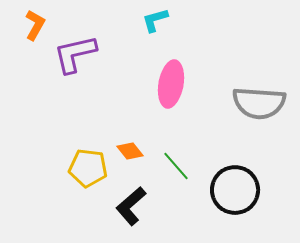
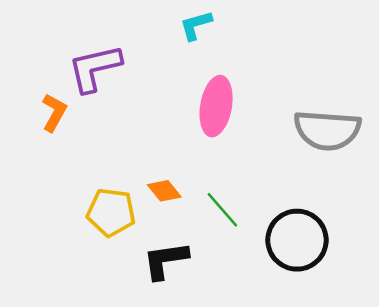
orange L-shape: (35, 25) -> (54, 112), moved
black L-shape: (131, 206) -> (165, 260), turned 33

